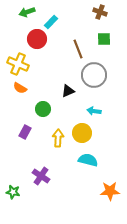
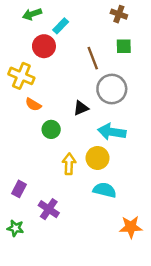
orange semicircle: (20, 88) -> (33, 104), moved
cyan arrow: (94, 111) -> (112, 132), size x1.6
purple rectangle: (25, 132) -> (19, 189), moved

